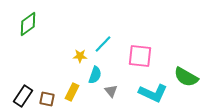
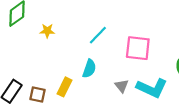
yellow star: (80, 56) -> (47, 31), moved
gray triangle: (111, 91) -> (122, 86), moved

